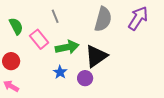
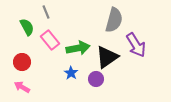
gray line: (55, 16) -> (46, 12), moved
purple arrow: (138, 18) -> (136, 45), moved, turned 115

